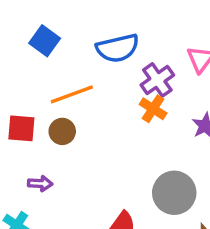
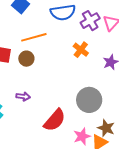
purple cross: (157, 80) -> (90, 21), moved
purple arrow: (40, 183) -> (23, 96), moved

